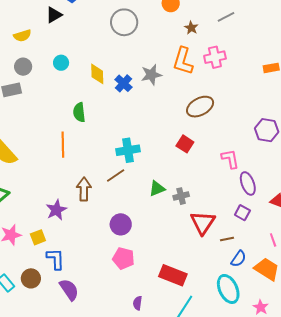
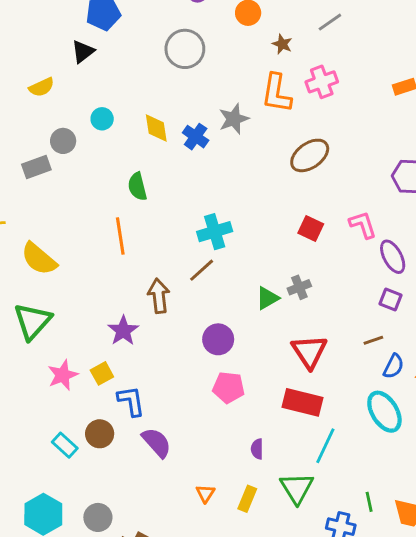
gray circle: (23, 67) -> (63, 141), moved
red square: (185, 144) -> (311, 228), moved
green triangle: (157, 189) -> (267, 298), moved
red triangle: (203, 223) -> (309, 352), moved

